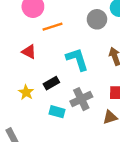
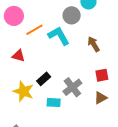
cyan L-shape: (77, 59) -> (59, 36), moved
yellow star: (26, 92) -> (23, 91), size x1.5

